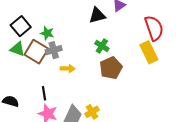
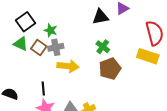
brown square: (36, 52) -> (39, 47), size x0.7
yellow rectangle: (149, 52) -> (148, 56), turned -50
yellow arrow: (68, 69) -> (68, 66), size x1.5

